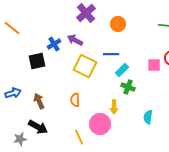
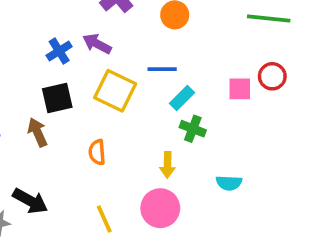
black square: (37, 61) -> (57, 98), moved
brown arrow: (39, 101) -> (37, 132), moved
cyan semicircle: (148, 117) -> (229, 183), turned -96
pink circle: (100, 124) -> (160, 208), moved

